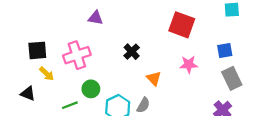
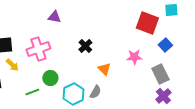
red square: (182, 25) -> (147, 23), moved
blue square: (225, 50) -> (165, 45), turned -32
gray rectangle: (232, 78) -> (160, 74), moved

